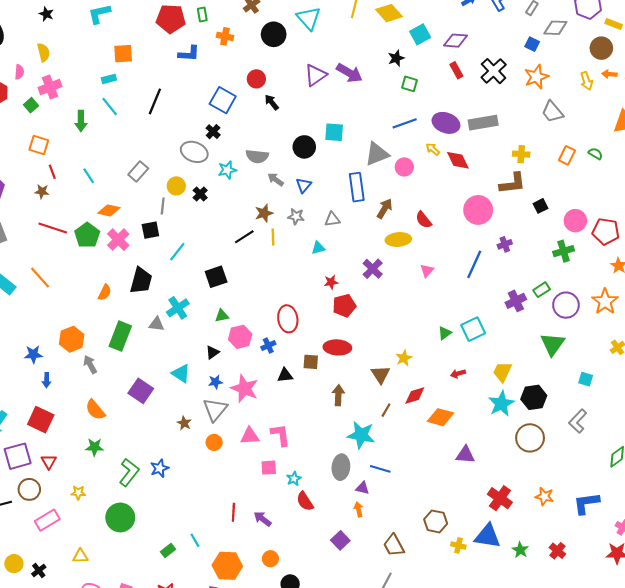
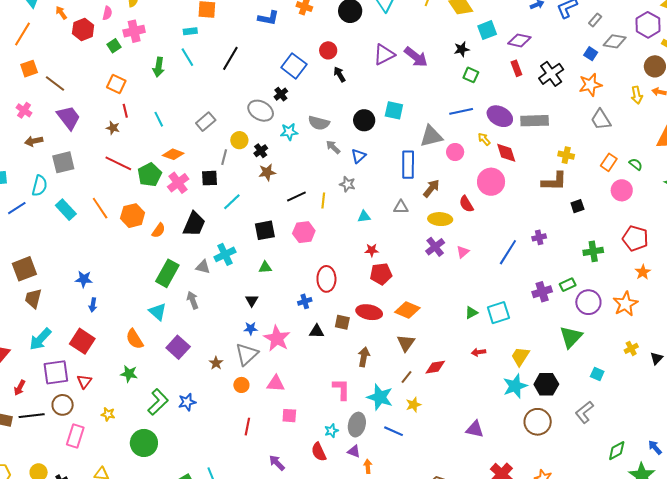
pink circle: (478, 210) -> (491, 182), moved
brown star: (264, 213) -> (267, 172), moved
gray triangle: (332, 219) -> (401, 207), moved
pink circle: (575, 221) -> (622, 190), moved
purple cross: (373, 269) -> (435, 247), moved
pink hexagon: (240, 337) -> (304, 232), moved
orange hexagon: (72, 339) -> (133, 216), moved
black triangle: (213, 352) -> (252, 301), turned -32
yellow star: (404, 358) -> (413, 405), moved
gray arrow: (90, 364) -> (193, 300), moved
cyan triangle: (181, 373) -> (158, 312), moved
purple square: (141, 391) -> (178, 347), moved
orange diamond: (441, 417) -> (407, 310), moved
pink L-shape: (280, 435) -> (341, 389), moved
cyan star: (294, 479) -> (331, 431), moved
purple triangle: (362, 488) -> (354, 451), moved
red line: (233, 512) -> (247, 427), moved
pink rectangle: (47, 520) -> (75, 436), turned -50

